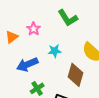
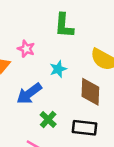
green L-shape: (68, 18) -> (64, 25), turned 50

